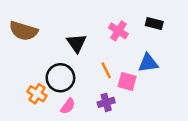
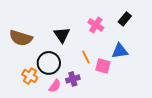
black rectangle: (154, 23) -> (125, 19), turned -64
brown semicircle: (23, 31) -> (21, 38), moved
purple cross: (106, 102) -> (73, 79), moved

